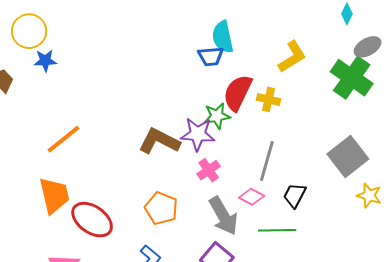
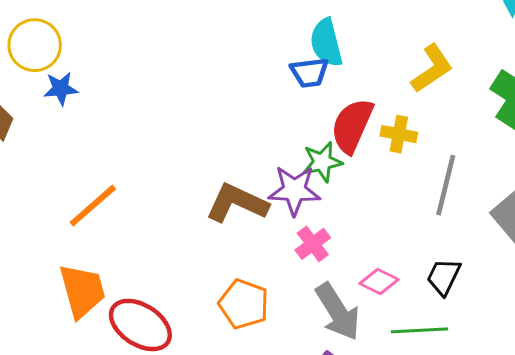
gray line: (267, 161) -> (446, 185), moved

